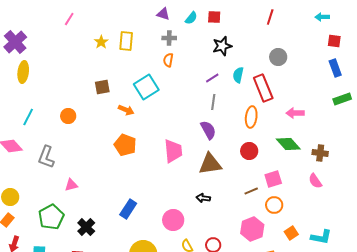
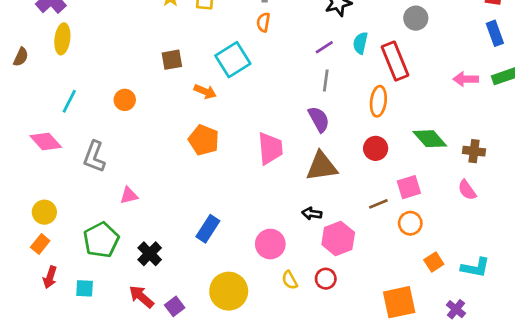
pink arrow: (295, 113) -> (466, 79), moved
pink hexagon: (252, 229) -> (338, 238), moved

